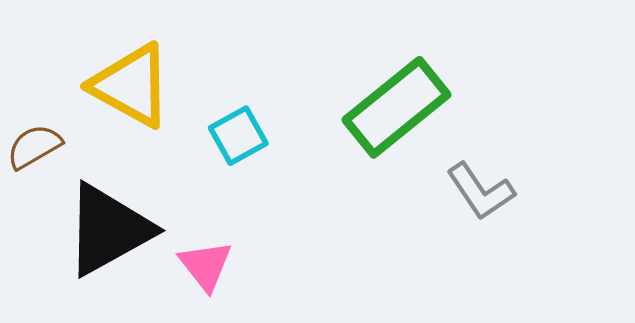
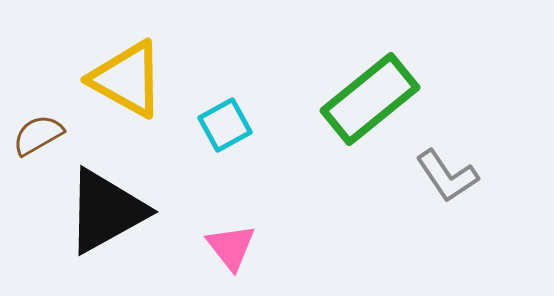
pink triangle: (206, 266) -> (231, 247), moved

